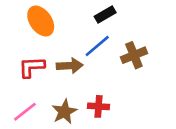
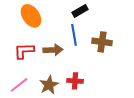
blue line: (97, 46) -> (74, 35), turned -60
brown cross: (134, 55) -> (102, 42), turned 30

